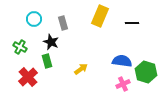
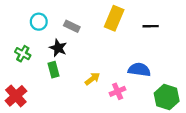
gray rectangle: (63, 23) -> (72, 26), turned -48
green hexagon: (146, 72) -> (167, 97), moved
red cross: (28, 77) -> (16, 96), moved
pink cross: (123, 84) -> (118, 91), moved

